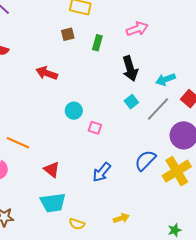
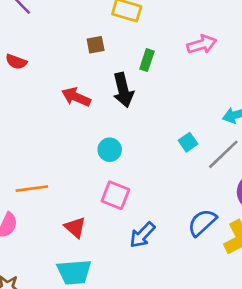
brown square: (68, 34) -> (96, 45), moved
black arrow: (130, 69) -> (123, 90), moved
pink square: (95, 128) -> (115, 195), moved, size x1.5
orange line: (18, 143) -> (32, 189), turned -35

